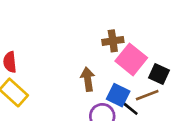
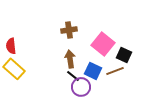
brown cross: (113, 41) -> (69, 30), moved
black line: (130, 108) -> (73, 76), moved

